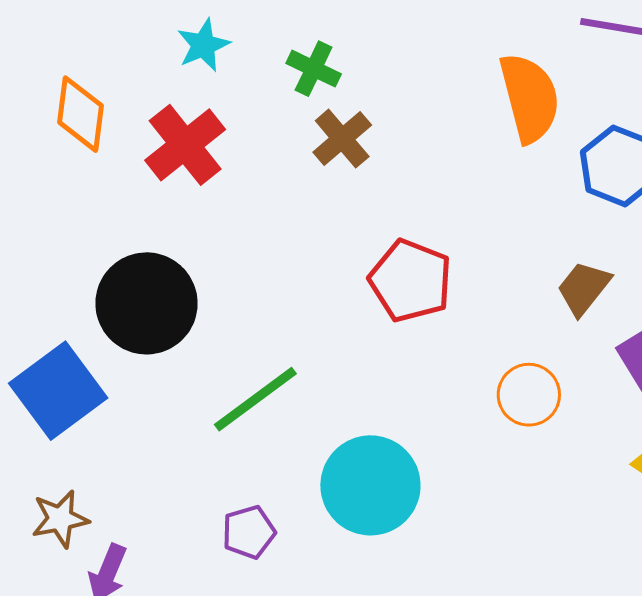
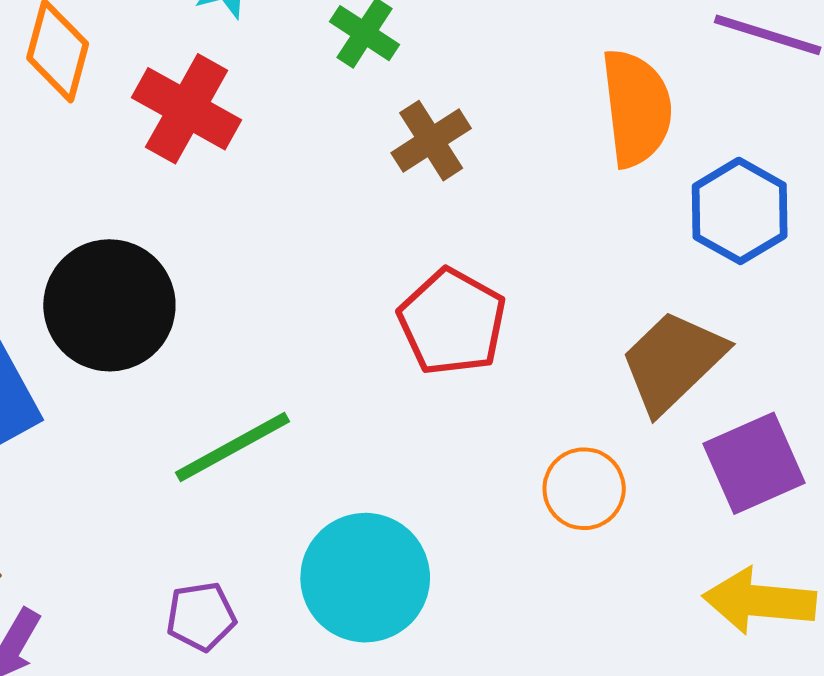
brown cross: (342, 139) -> (431, 141), moved
red cross: (185, 145) -> (187, 109), turned -30
brown trapezoid: (584, 288) -> (673, 361), size x1.5

